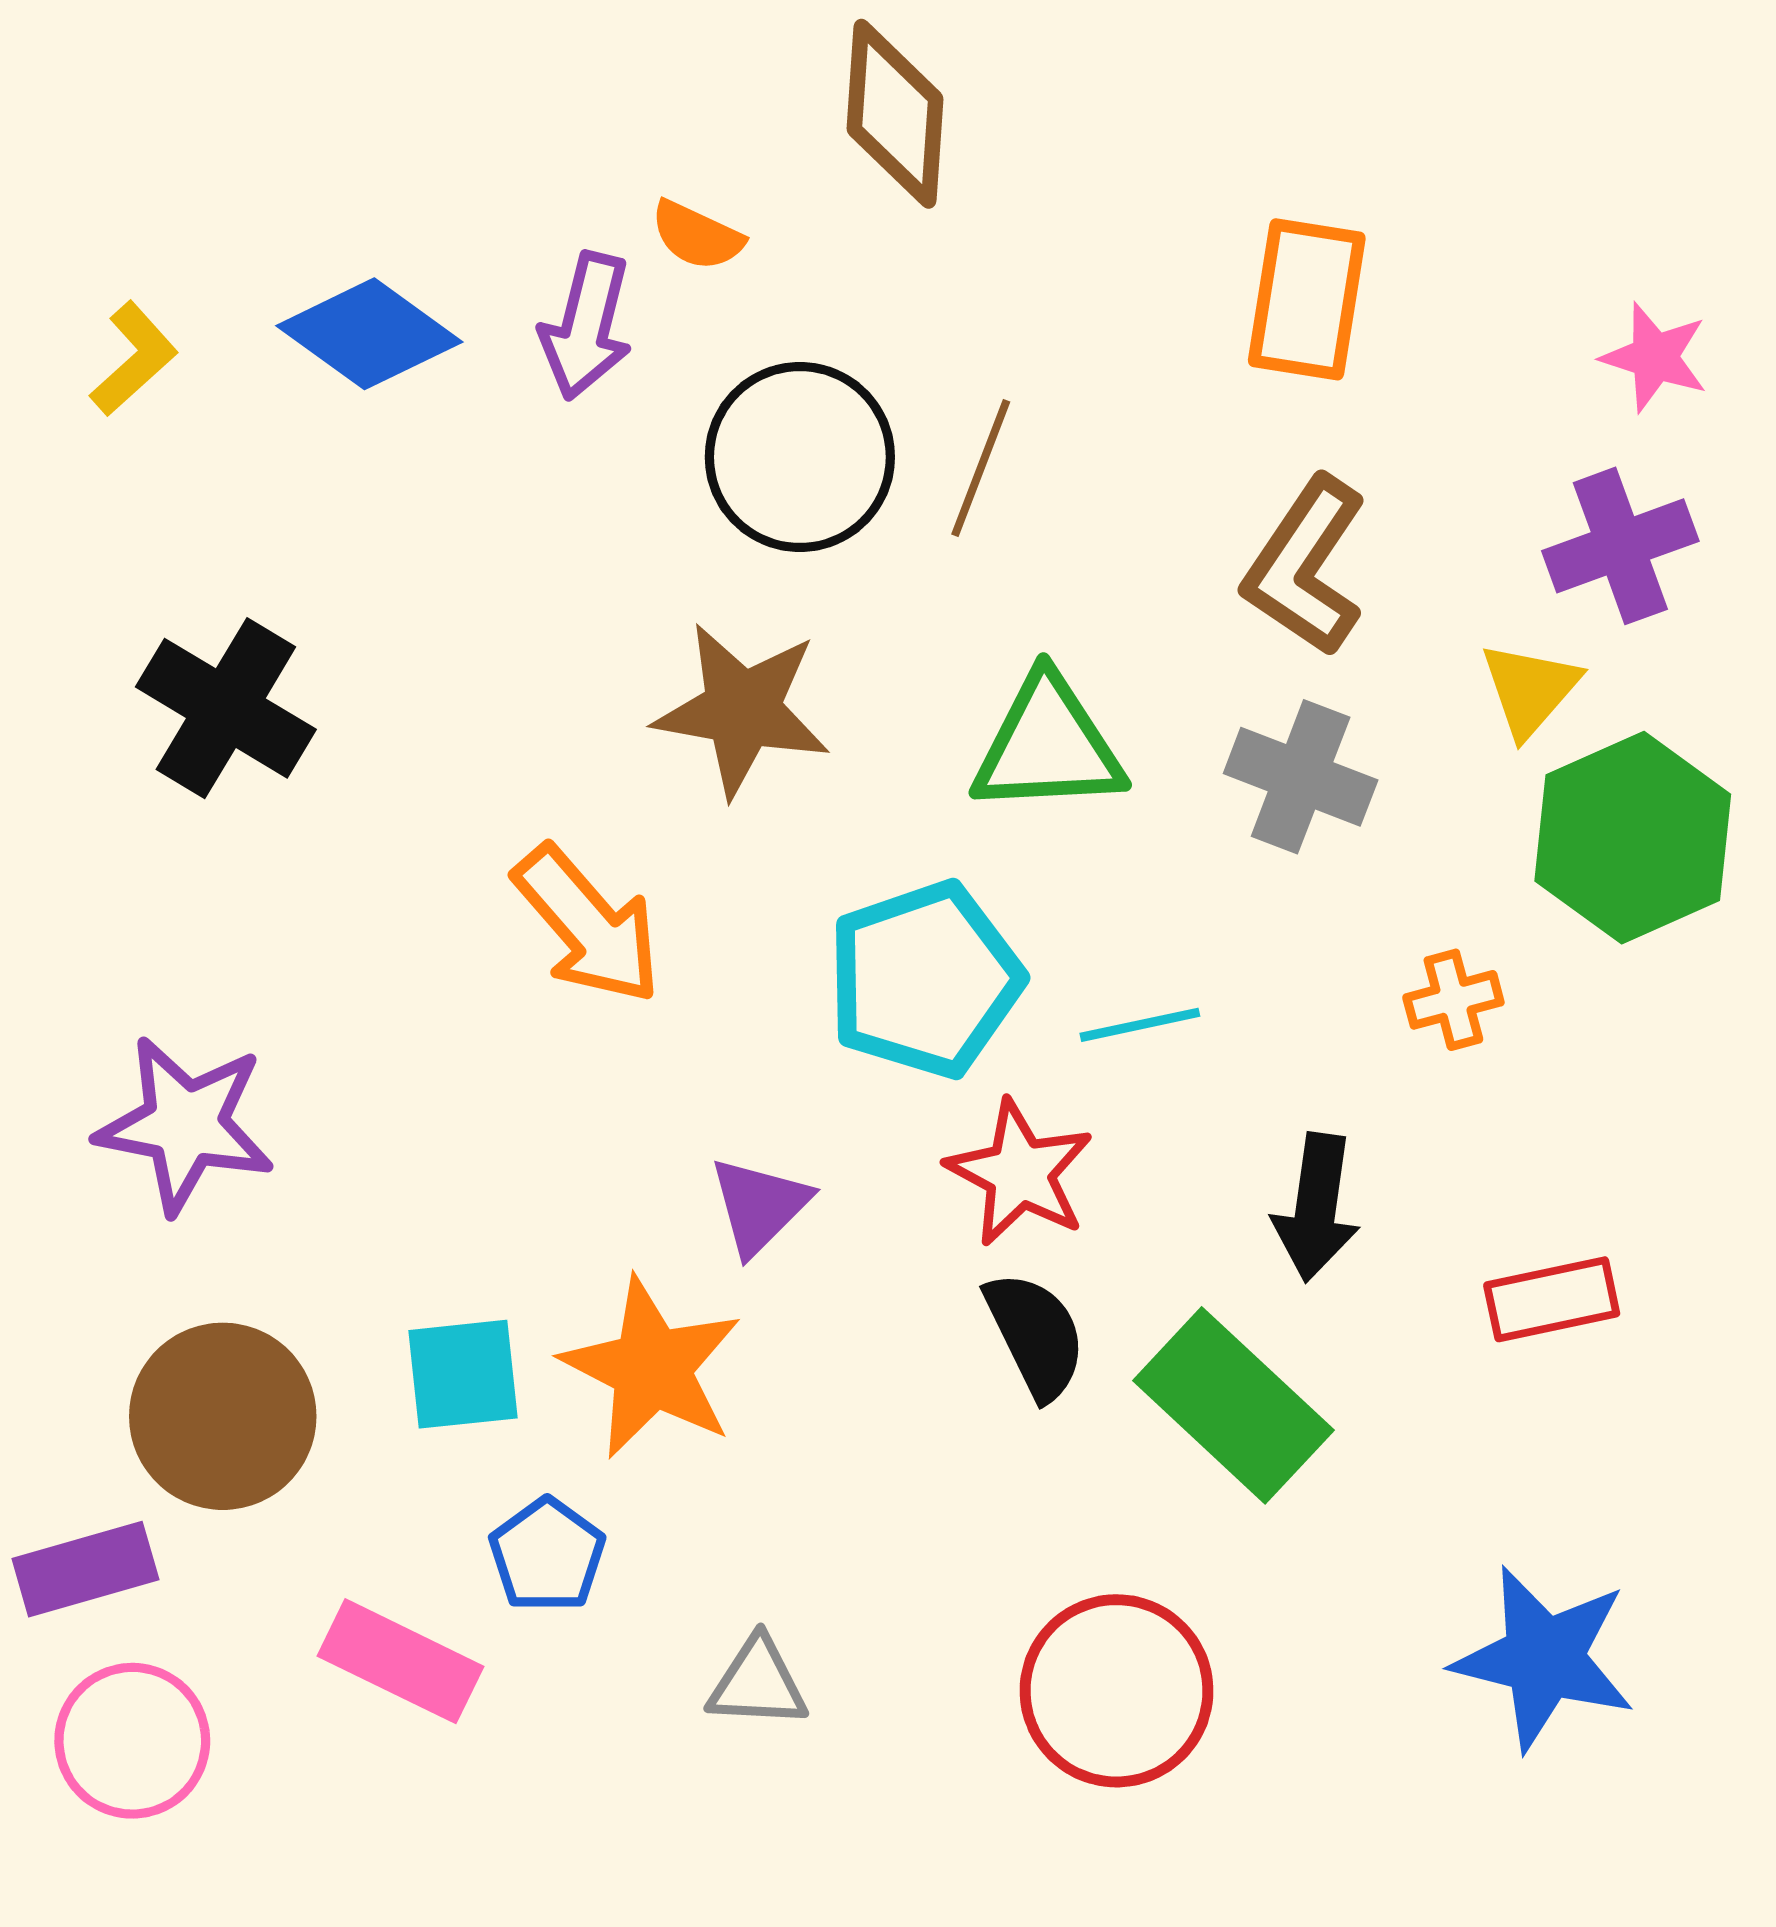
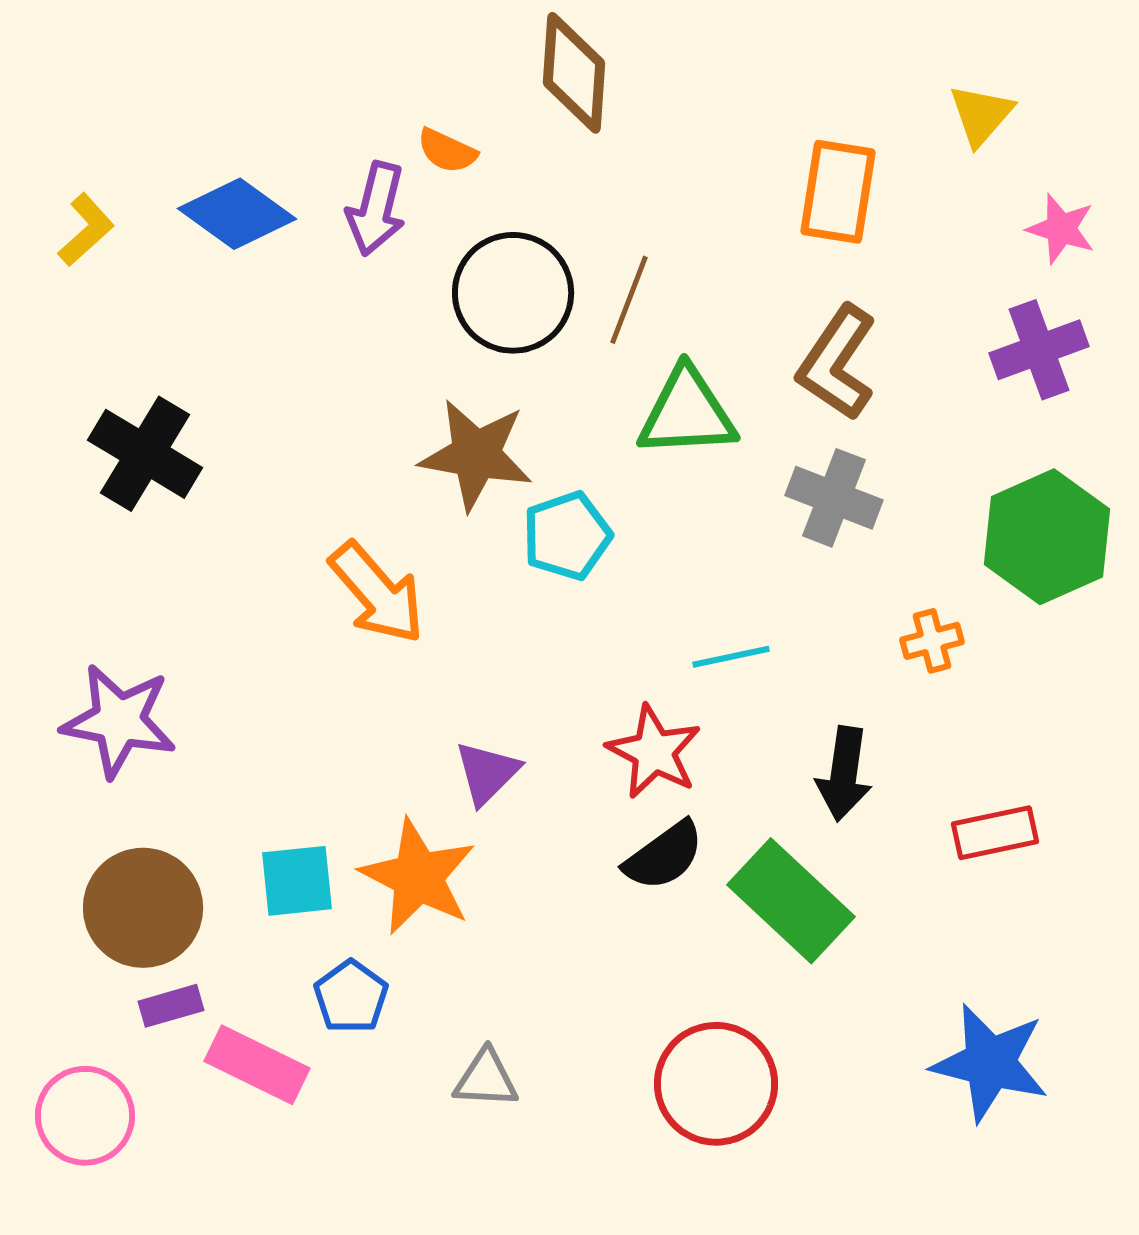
yellow triangle: (1530, 689) -> (981, 115), moved
green triangle: (1048, 746) -> (687, 413), moved
cyan pentagon: (925, 980) -> (567, 536), moved, size x0.7
black semicircle: (1035, 1335) -> (664, 856), turned 80
purple rectangle: (85, 1569) -> (171, 1006), moved, size x0.7

